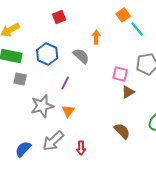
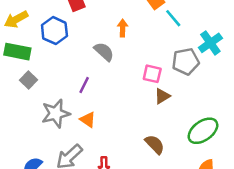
blue hexagon: (47, 54) -> (54, 31), moved
gray square: (20, 79) -> (28, 80), turned 32
orange triangle: (68, 111) -> (88, 120), turned -32

